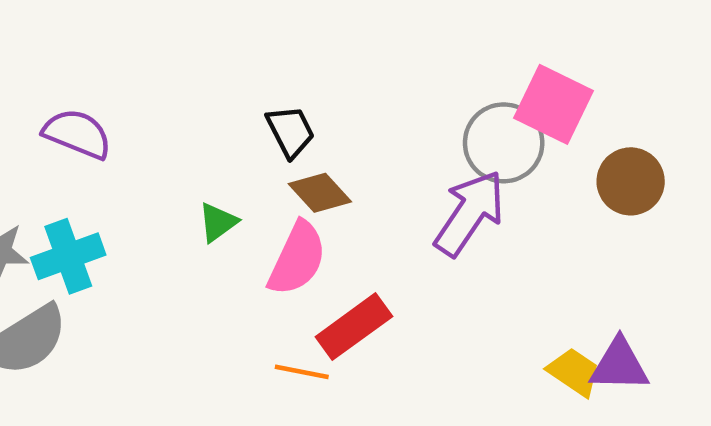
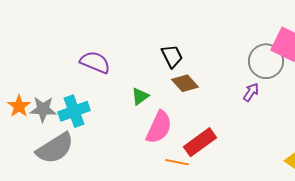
purple semicircle: (77, 134) -> (95, 62), moved
purple arrow: (470, 213) -> (251, 92), size x0.5
pink semicircle: (297, 259) -> (159, 127), moved

